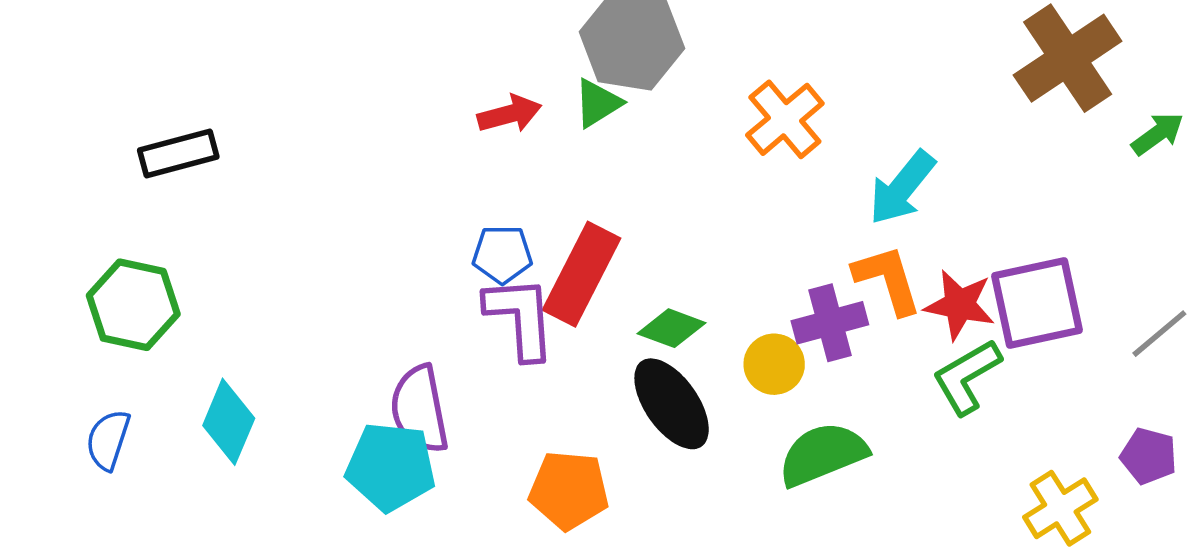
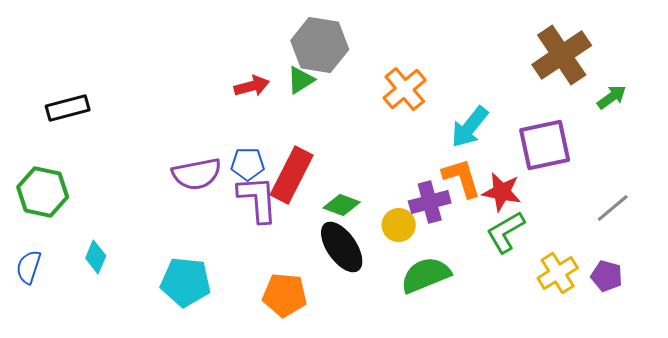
purple square: (1037, 303) -> (545, 145), moved
purple semicircle: (419, 409) -> (197, 174), moved, turned -90
cyan diamond: (229, 422) -> (96, 257), size x0.7
yellow cross: (1060, 508) -> (558, 273), moved

